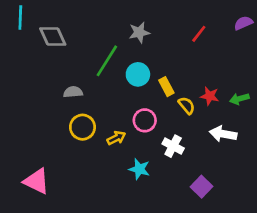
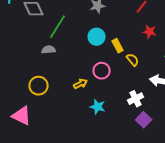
green line: (107, 61) -> (58, 27), moved
red star: (210, 96) -> (150, 32), moved
yellow circle: (82, 127) -> (39, 86), moved
white cross: (173, 146) -> (136, 99), moved, turned 35

